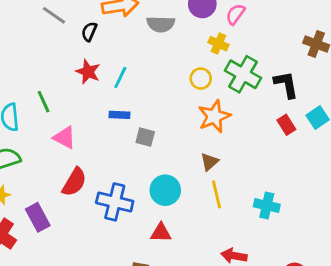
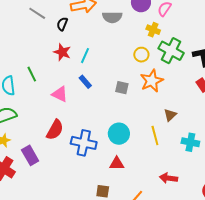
blue rectangle: (119, 115) -> (85, 82), turned 48
gray square: (145, 137) -> (122, 88), moved
pink triangle: (65, 138) -> (60, 94), moved
brown triangle: (209, 162) -> (170, 115), moved

